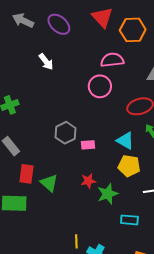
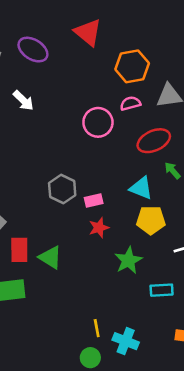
orange hexagon: (133, 30) -> (132, 66), moved
pink semicircle: (112, 60) -> (130, 103), moved, size x0.7
red star: (88, 181) -> (99, 228), moved

